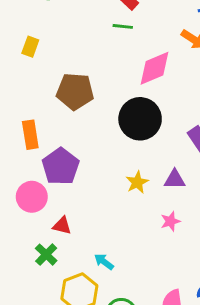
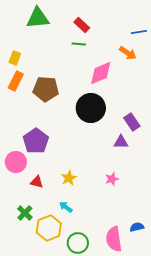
orange rectangle: (30, 135) -> (16, 81), moved, turned 36
purple triangle: (175, 179) -> (121, 142), moved
yellow star: (137, 182) -> (69, 178), moved
green cross: (46, 255) -> (25, 213), moved

